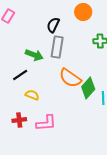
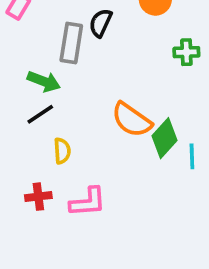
gray rectangle: (57, 47) -> (71, 43), moved
green arrow: (34, 55) -> (44, 81), moved
yellow semicircle: (32, 95) -> (62, 151), turned 64

